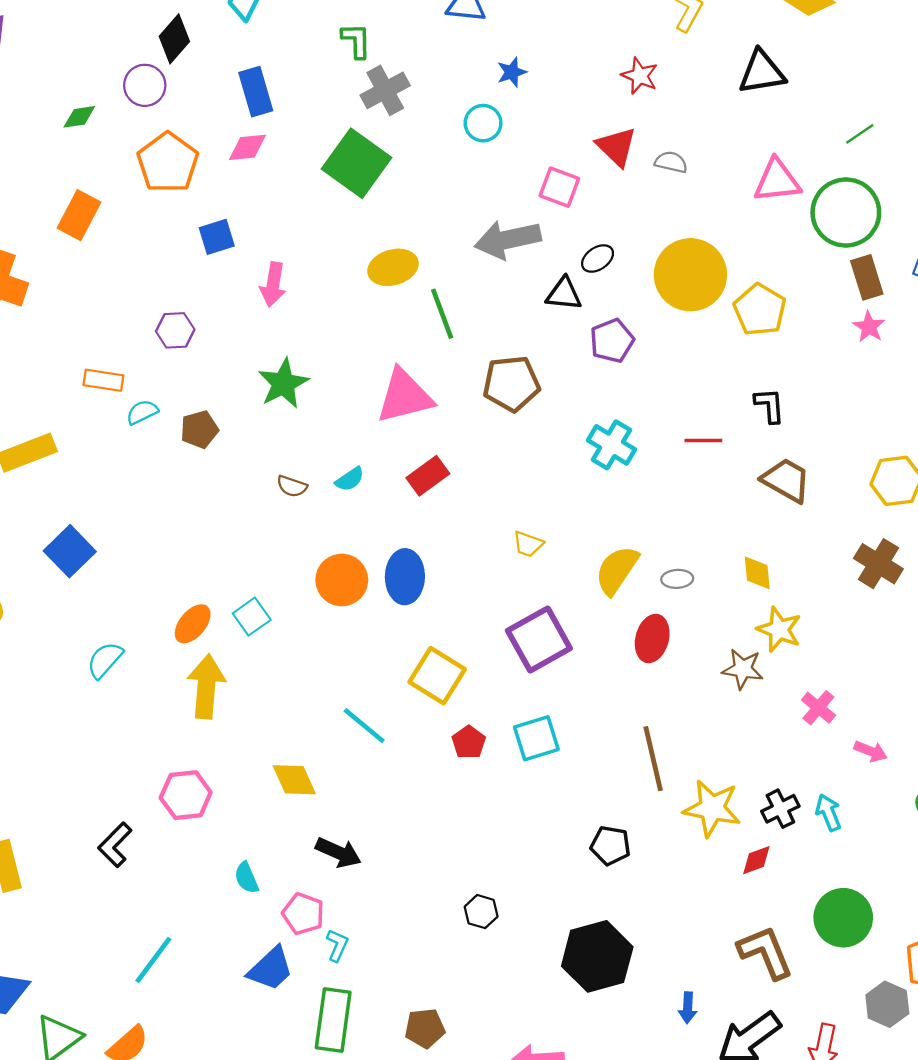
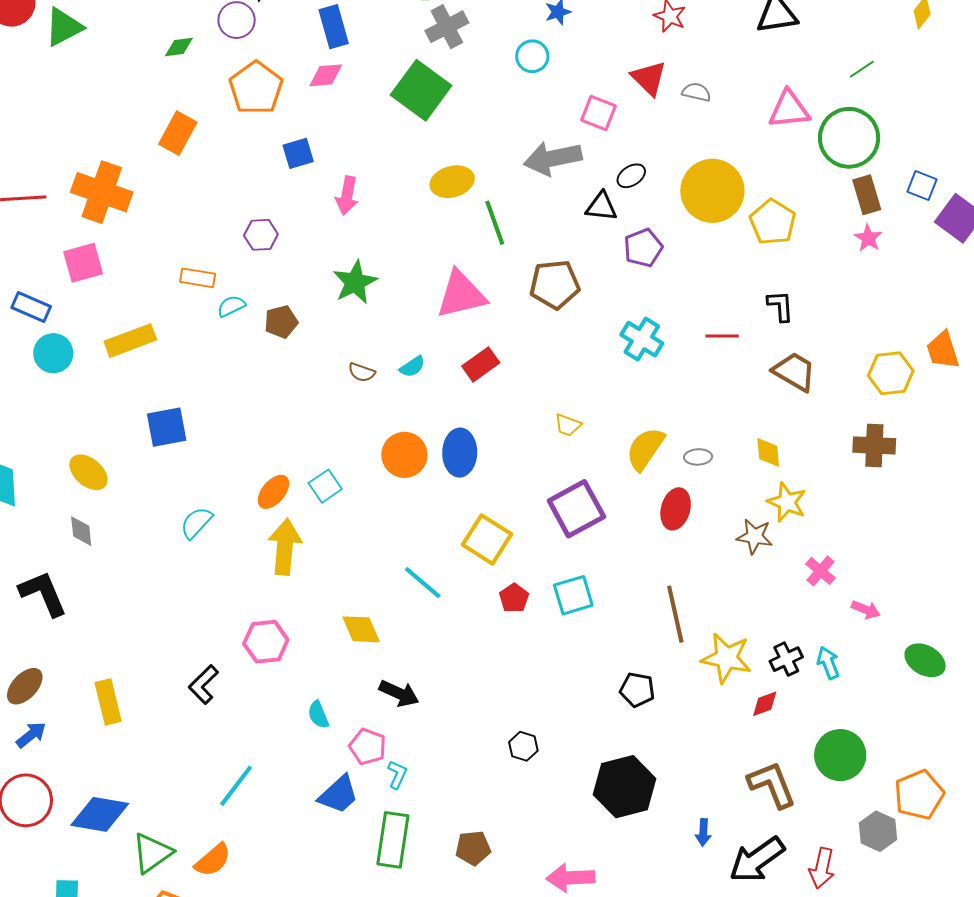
blue square: (70, 551) -> (167, 427), turned 33
brown cross: (878, 564) -> (874, 445), turned -30

